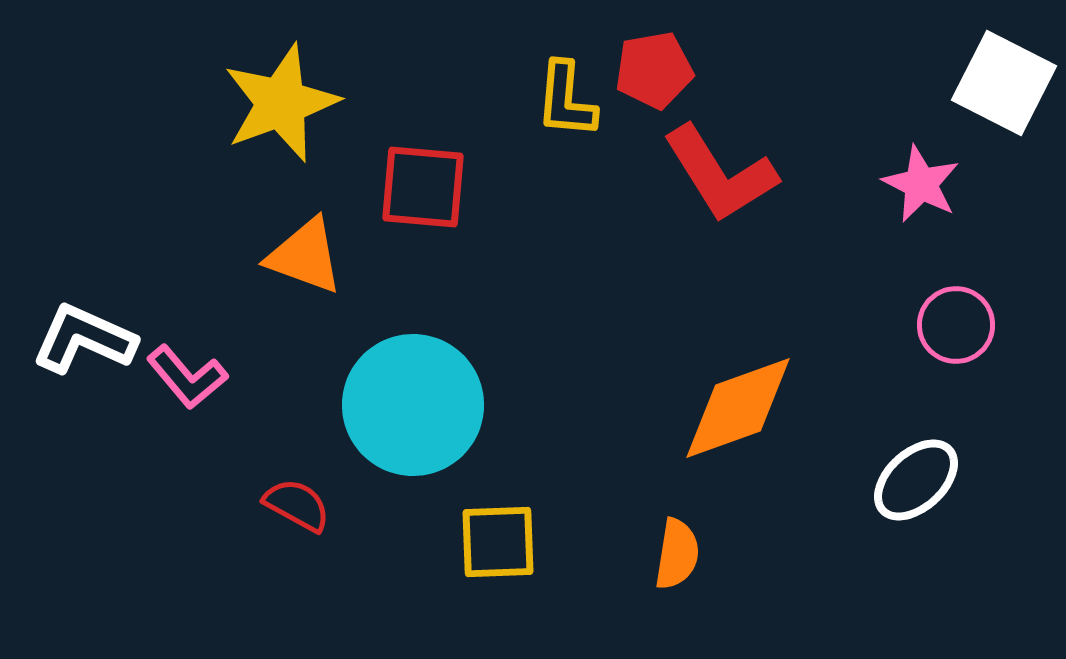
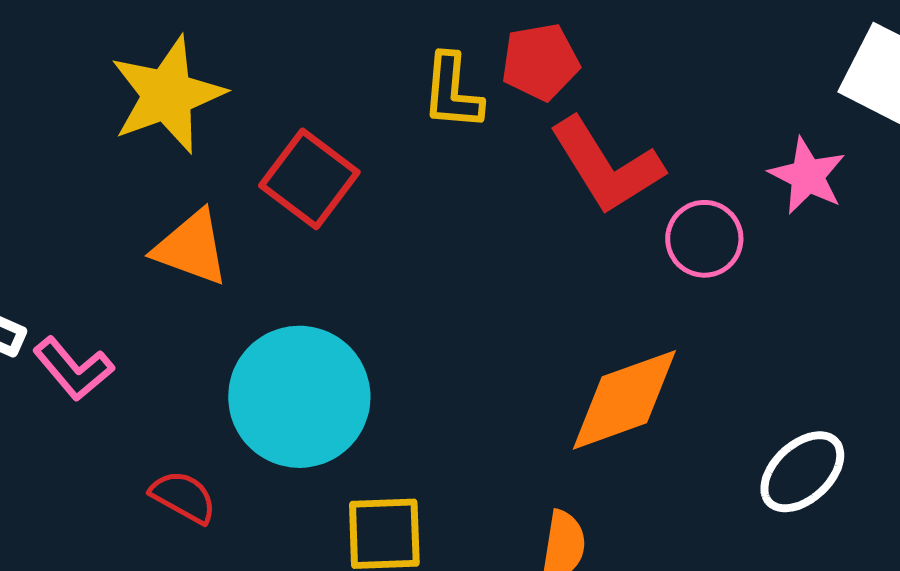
red square: (423, 187) -> (309, 179), turned 32
pink circle: (956, 325) -> (704, 239), moved

